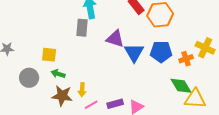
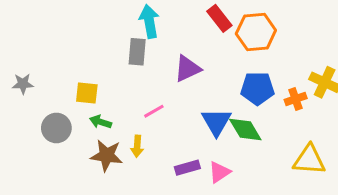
purple triangle: (115, 39) -> (187, 69), turned -42
blue triangle: (134, 53) -> (216, 122), moved
green diamond: (181, 86) -> (245, 130), moved
pink line: (91, 105) -> (154, 111), moved

